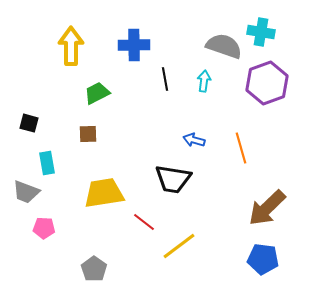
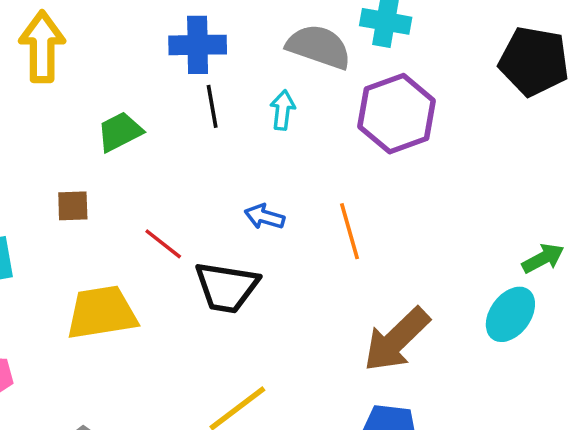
blue cross: (134, 45) -> (198, 45), moved
green trapezoid: (97, 93) -> (120, 132), moved
red line: (144, 222) -> (163, 244), moved

